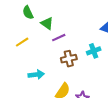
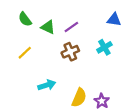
purple line: (59, 38) -> (71, 27), moved
brown cross: (69, 59) -> (70, 52), moved

